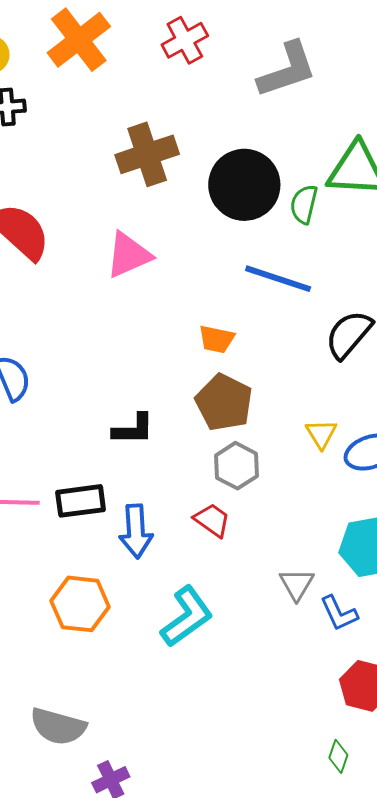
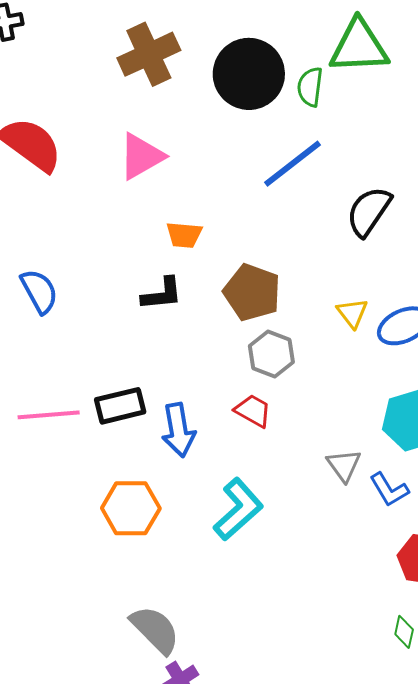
blue line: (278, 279) -> (292, 164), turned -50
orange trapezoid: (217, 339) -> (184, 235), moved
black L-shape: (133, 429) -> (162, 294), moved
gray semicircle: (58, 726) -> (155, 630), moved, turned -144

